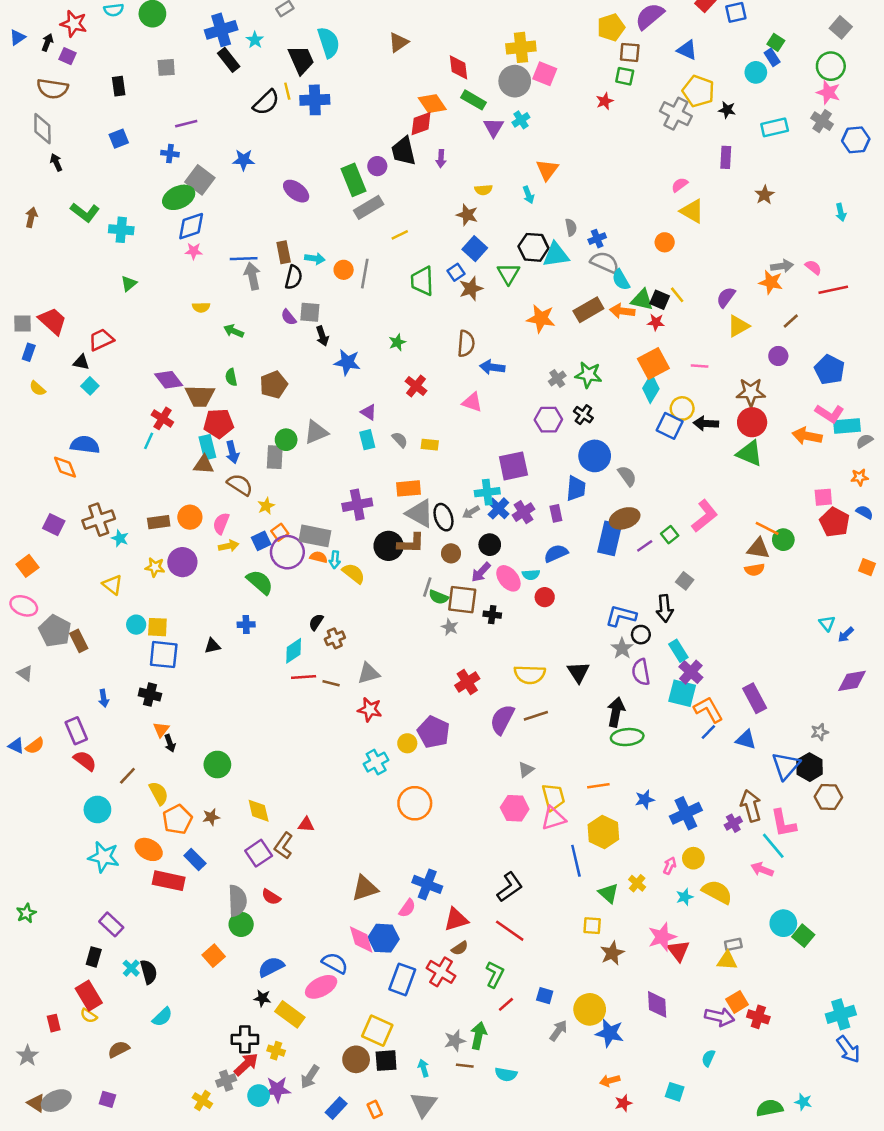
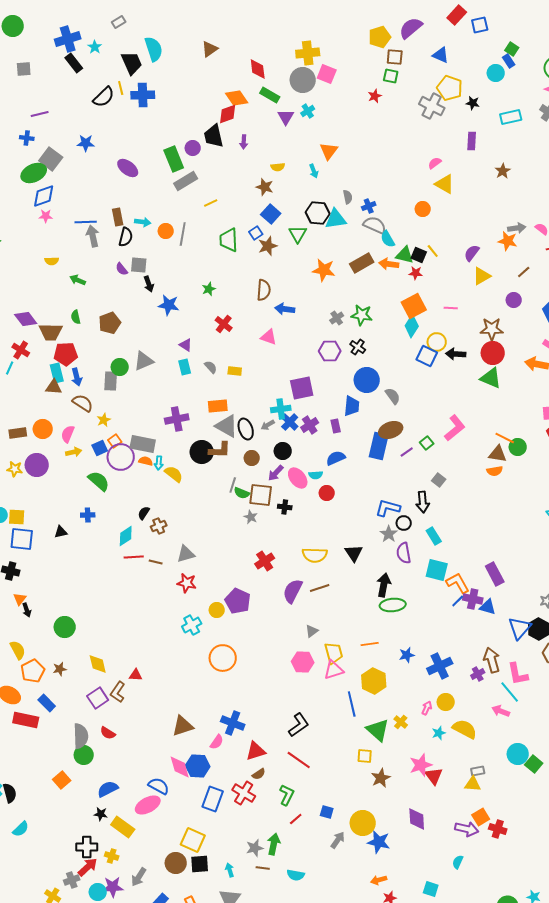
purple cross: (691, 672) -> (473, 599), moved, turned -30
green triangle: (608, 893) -> (378, 730), size x1.4

